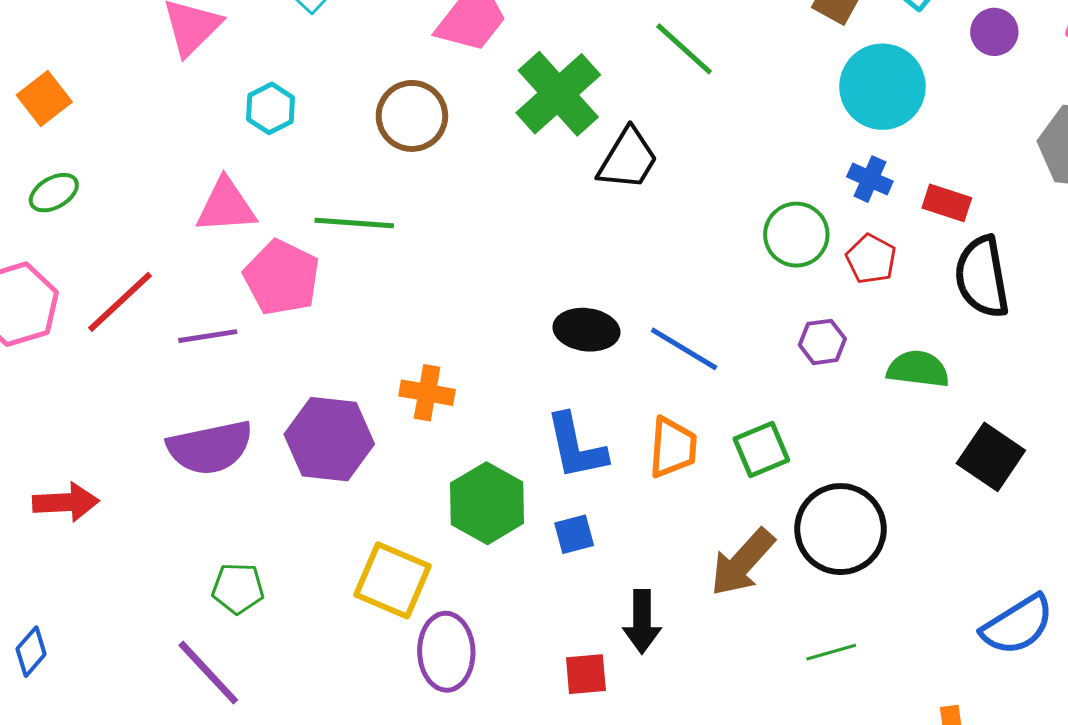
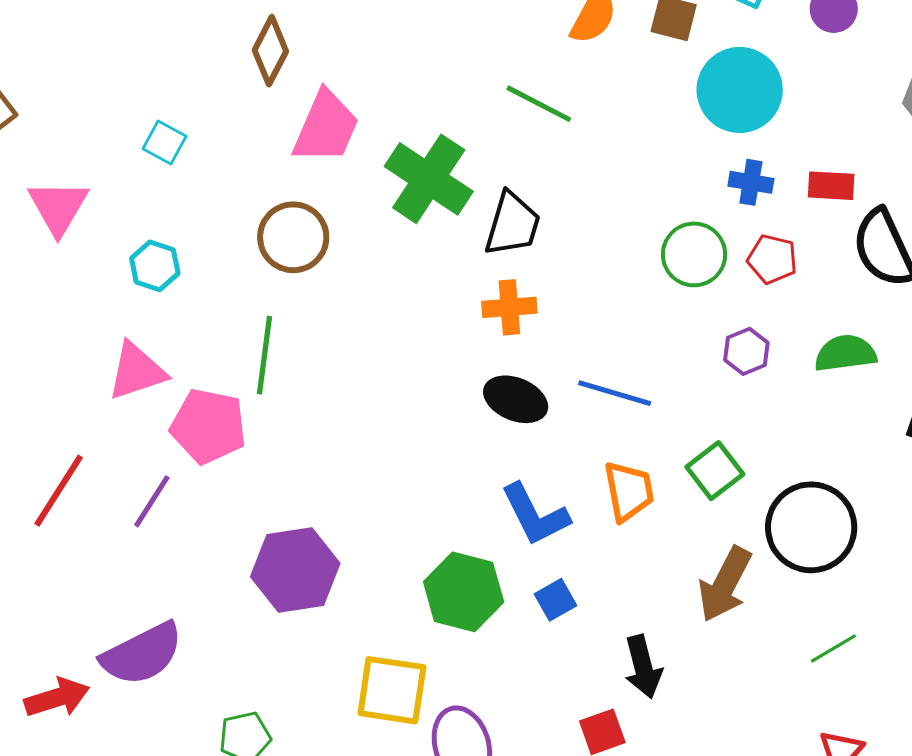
green line: (354, 223) -> (265, 355), turned -72
black ellipse: (586, 330) -> (516, 399), turned 30
purple line: (208, 336) -> (152, 501), turned -34
orange cross: (427, 393) -> (509, 307), moved
purple semicircle: (210, 448) -> (142, 654), moved

